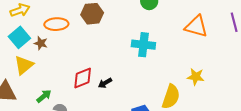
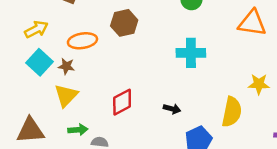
yellow triangle: (24, 65) -> (66, 95), moved
black arrow: (105, 83) -> (172, 109), moved, turned -128
green arrow: (44, 96) -> (78, 130), turned 42

